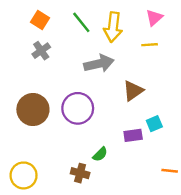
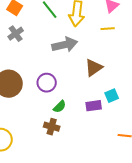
purple circle: (78, 108) -> (47, 83), size x0.7
green semicircle: (100, 154) -> (60, 107), moved
brown cross: (80, 173) -> (52, 127), moved

